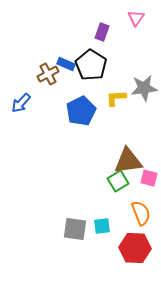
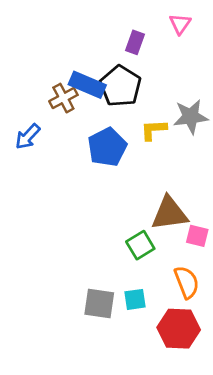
blue rectangle: (66, 64) -> (87, 85), size x1.5
green square: (118, 181) -> (140, 245), moved

